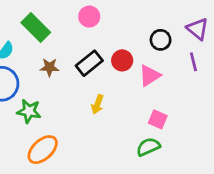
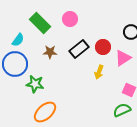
pink circle: (89, 17) -> (70, 19), moved
yellow arrow: (97, 104) -> (99, 72), moved

